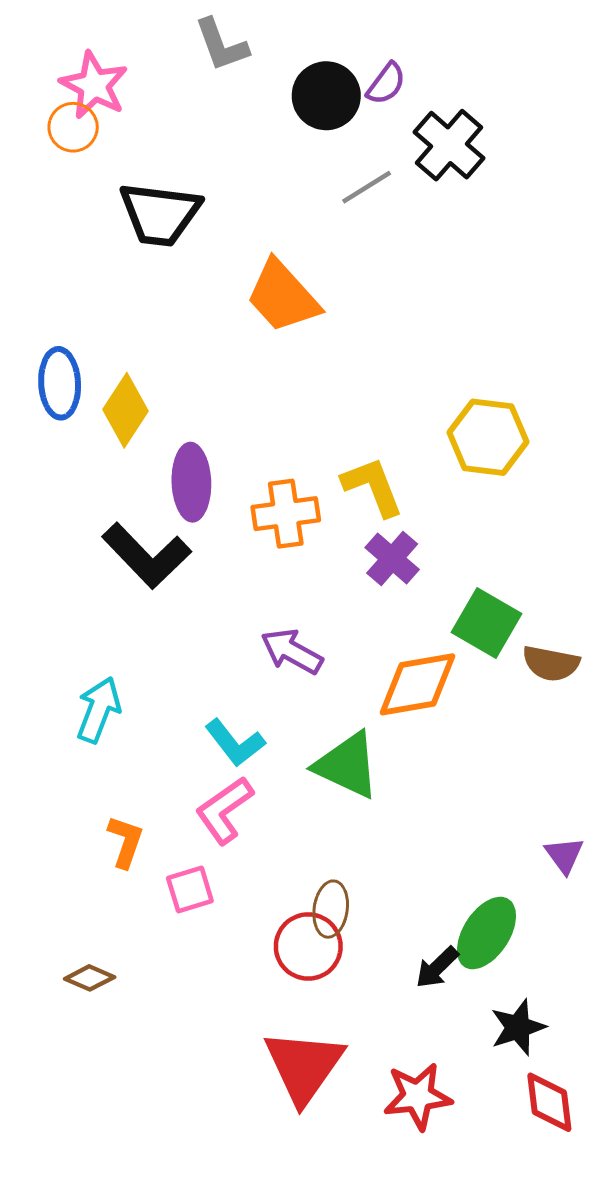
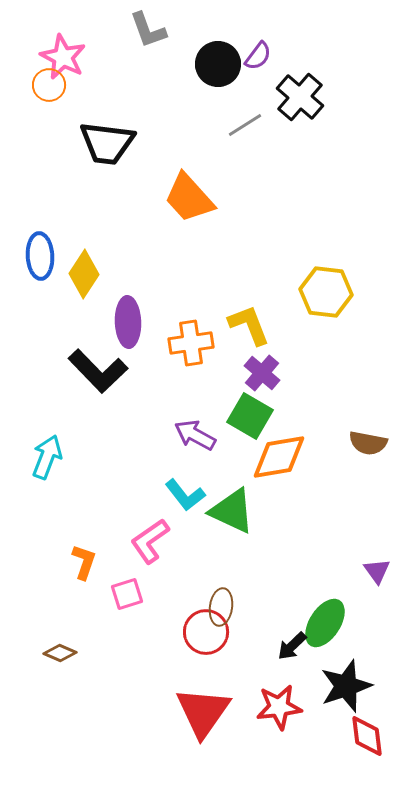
green square: (486, 623) -> (250, 416), moved
cyan arrow: (99, 710) -> (47, 457), moved
cyan L-shape: (235, 743) -> (185, 495), moved
black star: (518, 1027) -> (346, 686), size x1.4
red star: (418, 1096) -> (279, 707), moved

